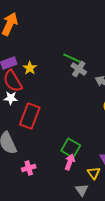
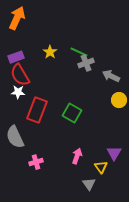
yellow star: (30, 68) -> (50, 52), moved
gray cross: (79, 69) -> (86, 63), turned 35
green square: (71, 148) -> (72, 113), moved

